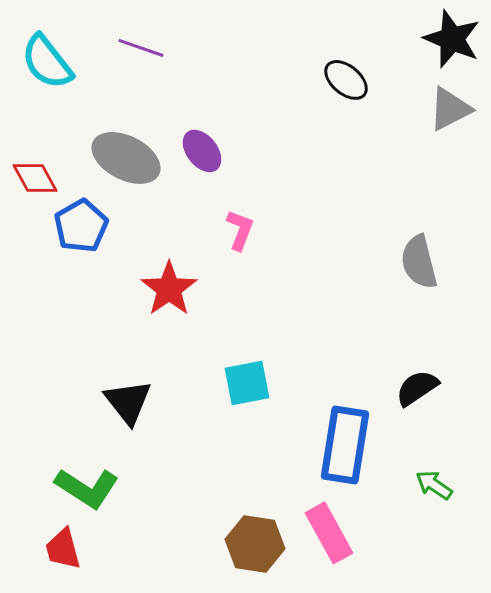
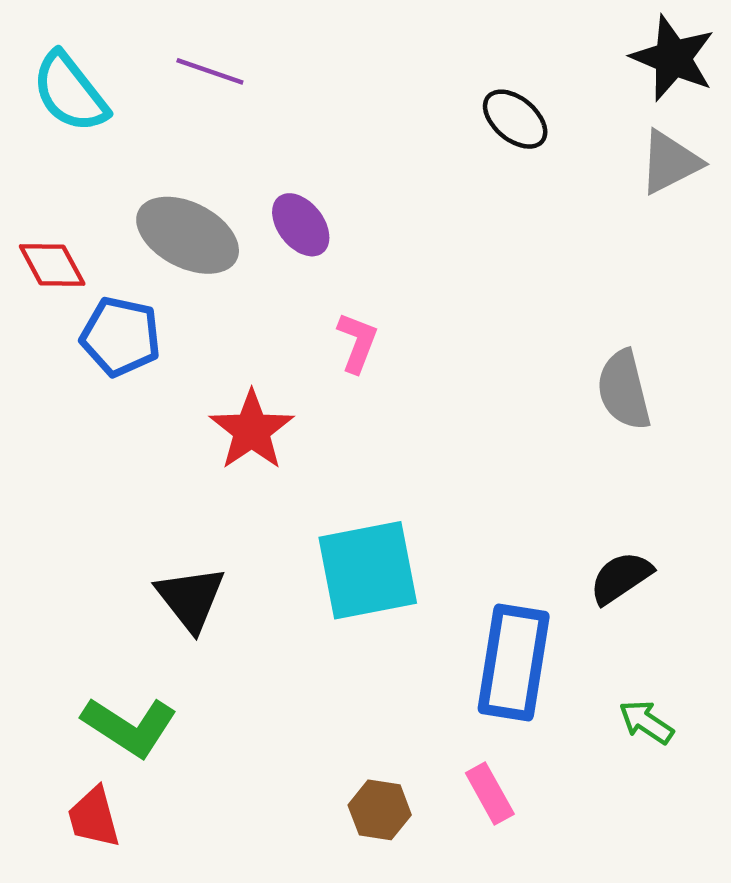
blue pentagon: (81, 226) -> (121, 336), turned -30
cyan square: (247, 383) -> (368, 570), size x1.5
pink rectangle: (329, 533) -> (490, 794), size x0.7
brown hexagon: (255, 544) -> (380, 810), size x0.7

